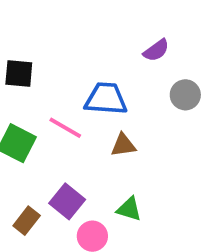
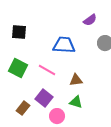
pink line: (65, 128) -> (47, 70), moved
brown triangle: (123, 145) -> (76, 80), moved

